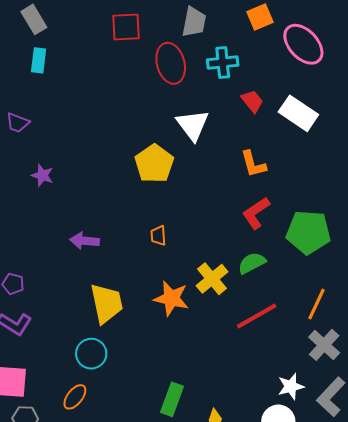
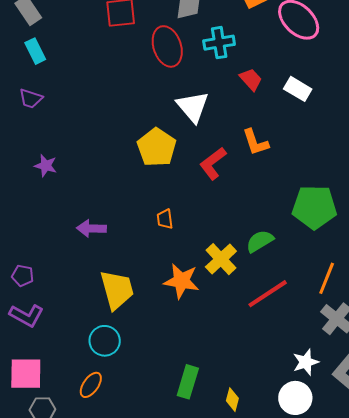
cyan rectangle: (39, 60) -> (35, 51), turned -30
white rectangle: (298, 113) -> (298, 89), size x0.7
purple trapezoid: (18, 123) -> (31, 99), moved
red L-shape: (256, 213) -> (213, 163), moved

